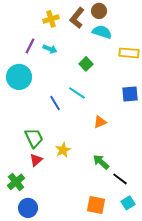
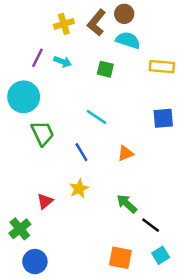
green square: (86, 64) -> (105, 69), moved, turned -32
blue line: (55, 103) -> (81, 152), moved
green trapezoid: (34, 138) -> (42, 133), moved

